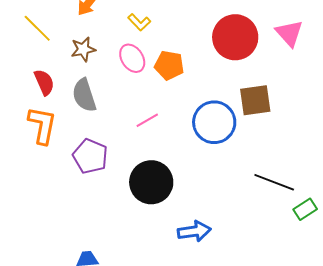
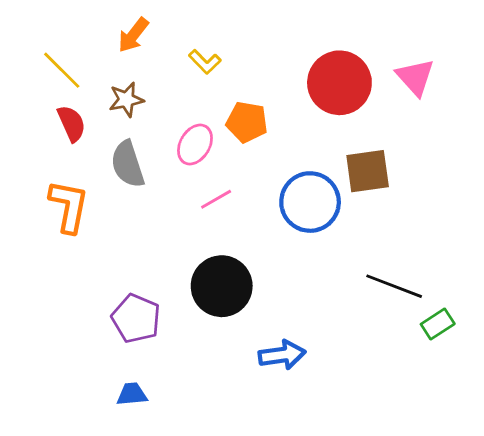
pink ellipse: (132, 58) -> (195, 144), moved, turned 64
red semicircle: (44, 82) -> (72, 123), moved
purple pentagon: (90, 156) -> (136, 318), moved

